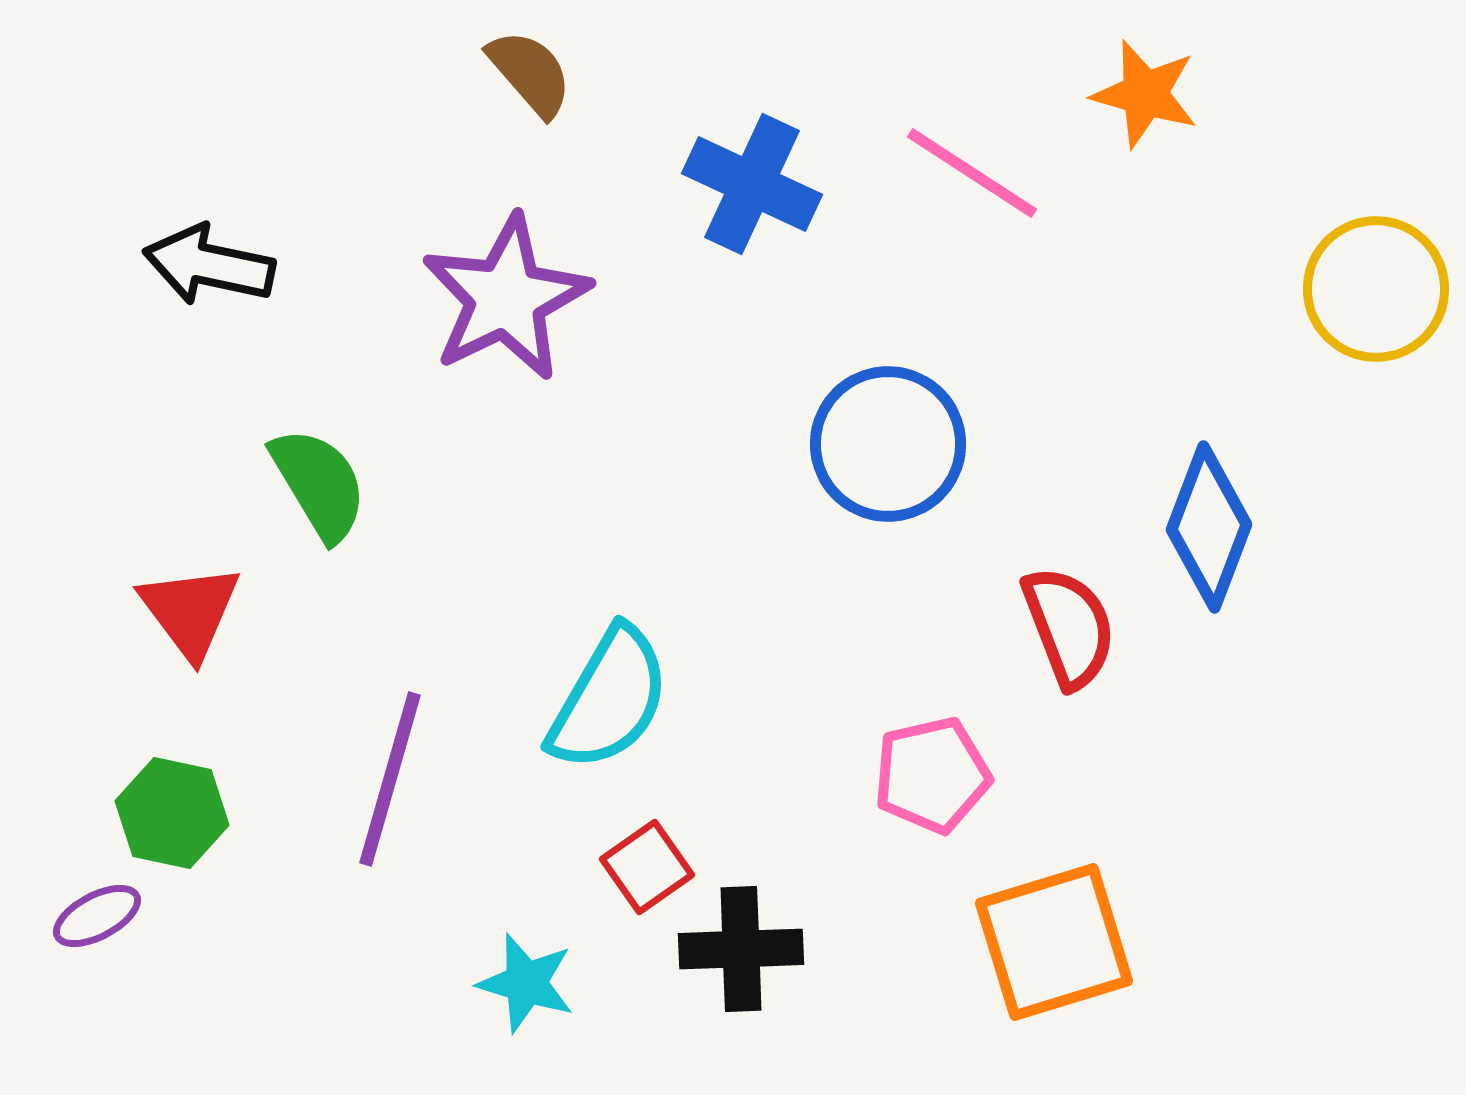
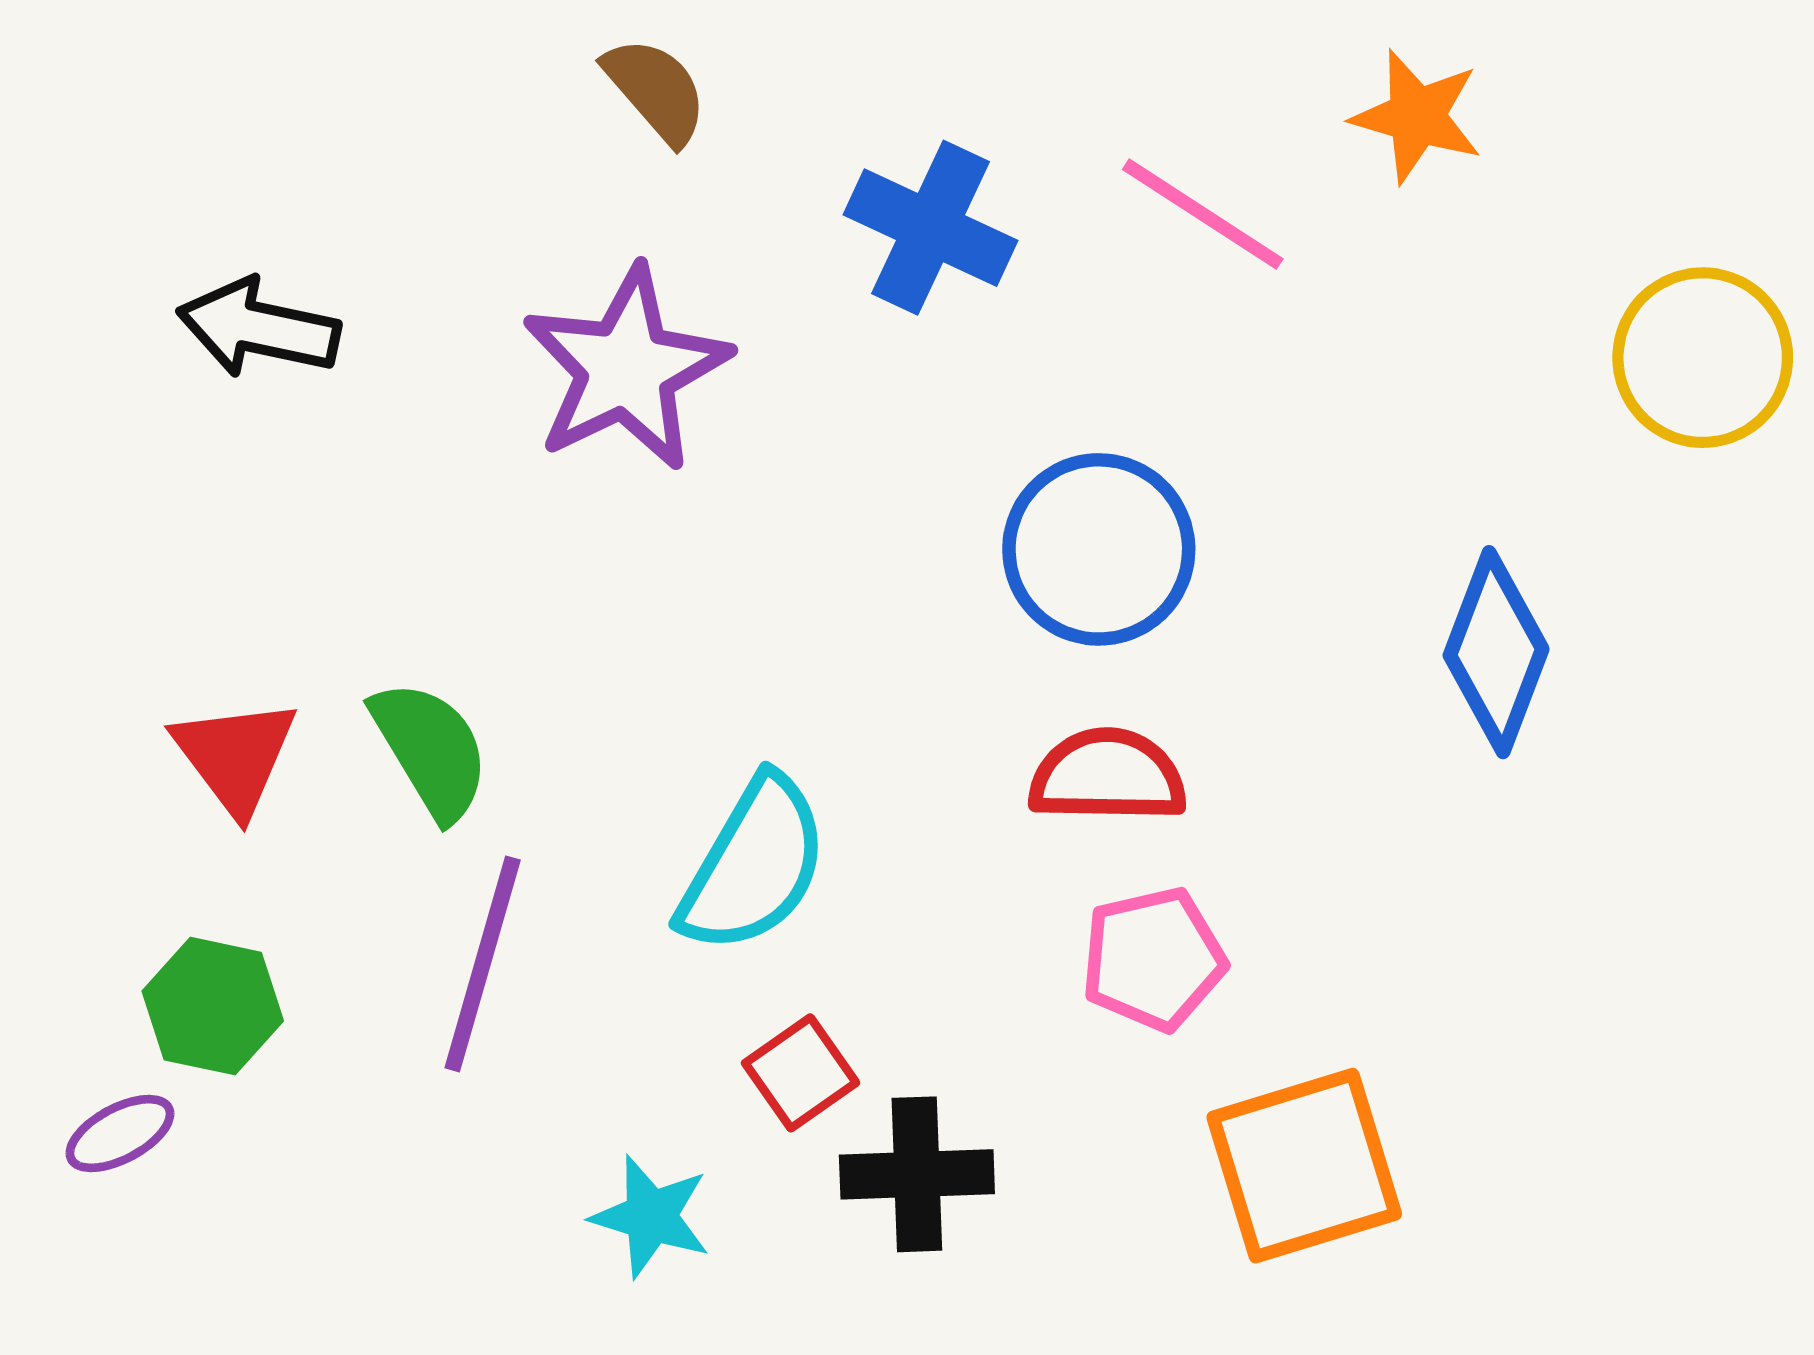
green semicircle: (319, 484) -> (431, 750), moved
red semicircle: (1069, 627) -> (1107, 776), moved, turned -68

